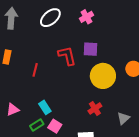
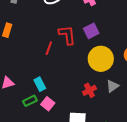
purple square: (91, 49) -> (91, 31), turned -35
red line: (35, 70) -> (49, 48), moved
gray triangle: (123, 118) -> (112, 86), moved

